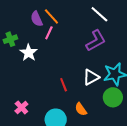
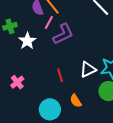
purple L-shape: (96, 41) -> (63, 34), moved
pink cross: (21, 108) -> (17, 82), moved

